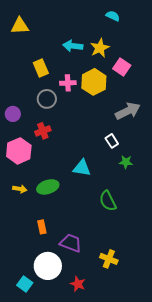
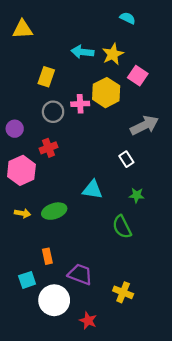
yellow rectangle: (41, 68) -> (46, 77), turned 42
pink cross: (68, 83) -> (80, 104), moved
green star: (126, 162) -> (137, 195), moved
cyan square: (25, 284) -> (27, 280), moved, turned 35

